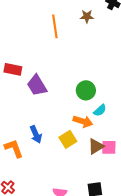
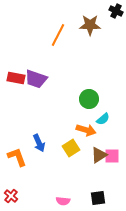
brown star: (87, 16) -> (90, 25), size x1.5
orange line: (55, 26) -> (58, 35), turned 35
purple trapezoid: (37, 85) -> (36, 79), moved, turned -40

